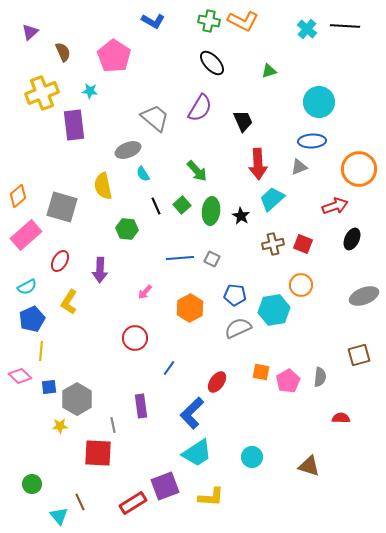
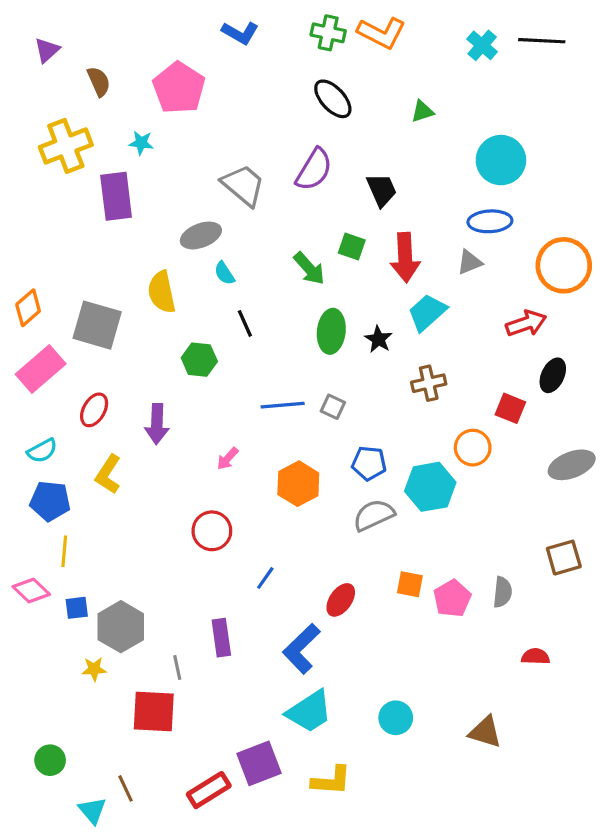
green square: (182, 205) -> (352, 246), moved, turned -30
red square: (303, 244) -> (510, 408), moved
blue pentagon: (32, 319) -> (50, 501), turned 30

